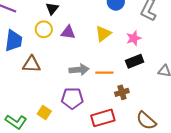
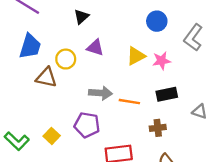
yellow circle: (44, 29) -> (66, 59), moved
pink star: (134, 38) -> (162, 61), moved
brown cross: (122, 92) -> (158, 128), moved

